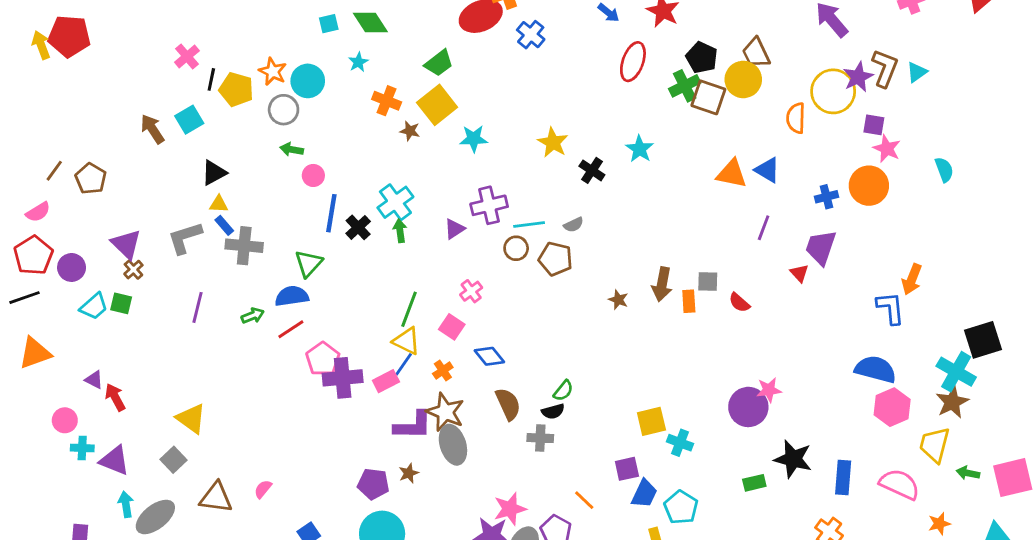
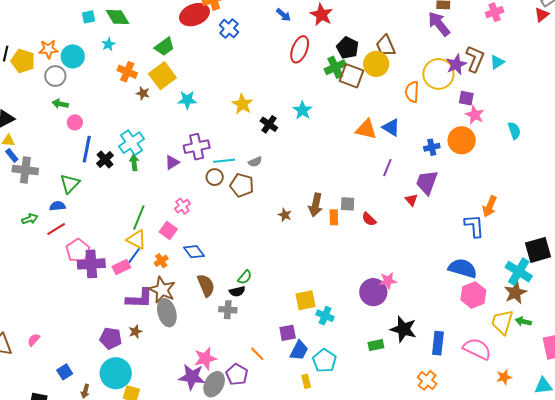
orange star: (273, 72) -> (49, 49), turned -30
blue semicircle: (292, 296) -> (57, 206), size x0.7
green arrow: (968, 473) -> (523, 321), moved

